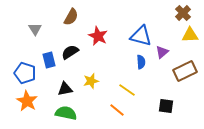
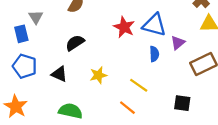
red star: (98, 36) -> (124, 27), moved
blue rectangle: (49, 60) -> (21, 34), moved
black triangle: (65, 89) -> (59, 74), moved, turned 35
orange star: (27, 101) -> (16, 106), moved

